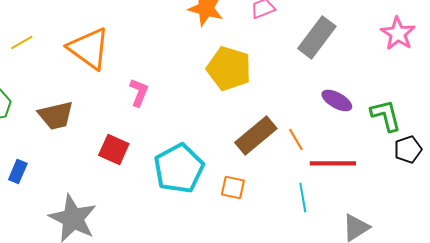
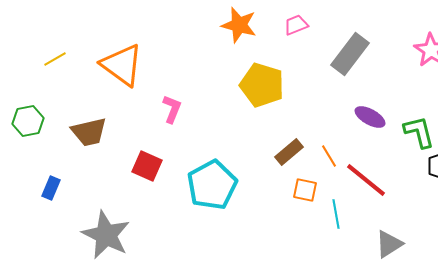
brown rectangle: (256, 135) -> (289, 152), size x0.7
red line: (333, 163) -> (366, 180), turned 39
orange square: (233, 187) -> (305, 190), moved

